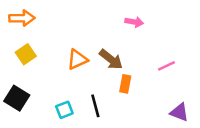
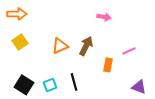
brown arrow: (111, 59) -> (86, 46), turned -102
orange rectangle: (125, 84) -> (108, 65), moved
black square: (17, 98) -> (24, 85), moved

